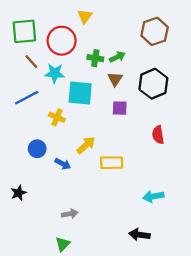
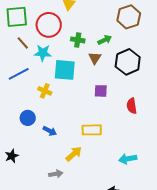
green arrow: (117, 57) -> (105, 40), moved
purple square: (120, 108) -> (101, 91), moved
yellow arrow: (86, 145) -> (74, 154), moved

